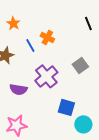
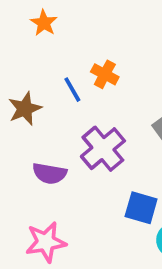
orange star: (13, 23) -> (44, 23), moved

